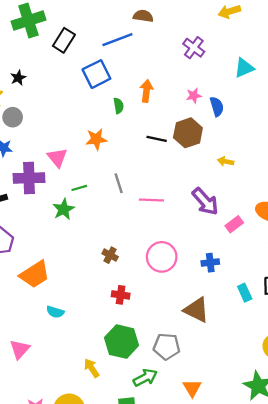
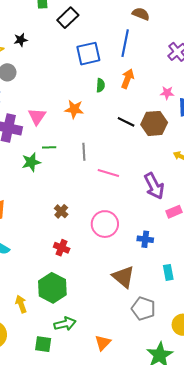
blue line: (117, 40) -> (125, 43), moved, turned -72
gray pentagon: (167, 346) -> (143, 309), moved

